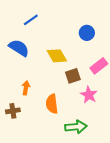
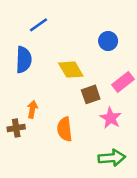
blue semicircle: (19, 48) -> (24, 60), turned 60
brown cross: (13, 111) -> (16, 128), moved
green arrow: (76, 127) -> (112, 158), moved

